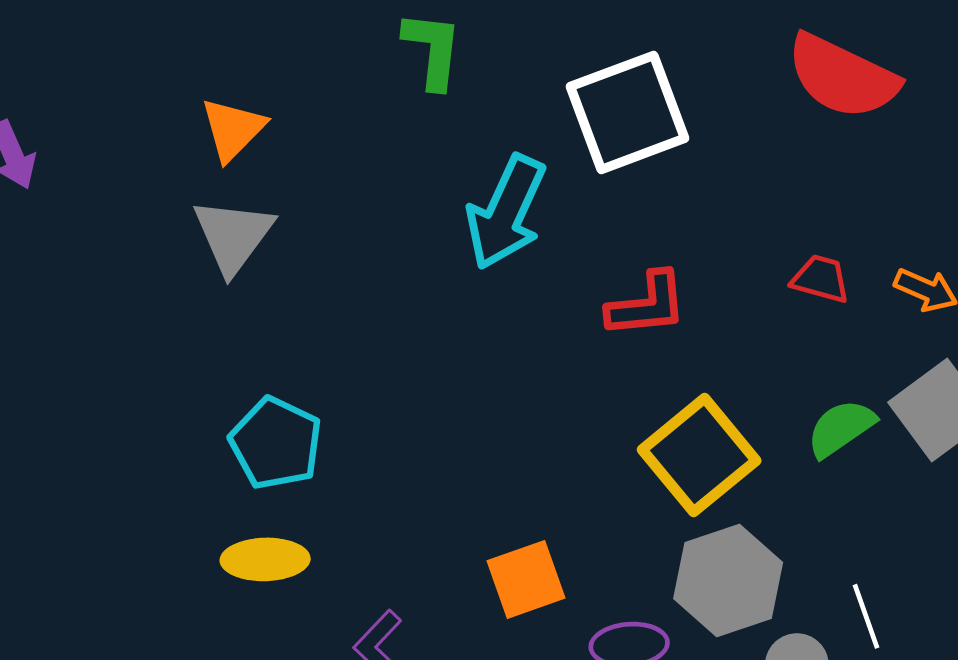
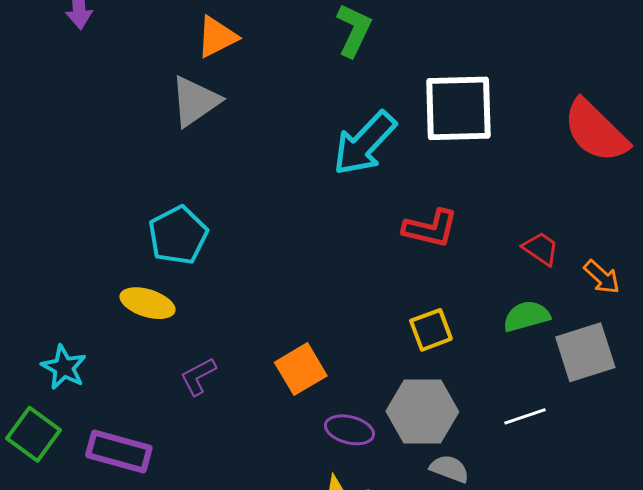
green semicircle: (841, 428) -> (526, 316), moved
yellow square: (699, 455) -> (431, 330), size x0.6
orange square: (526, 579) -> (301, 369), turned -30
white line: (866, 616) -> (525, 416), moved, turned 72

